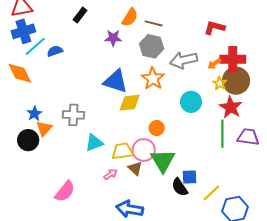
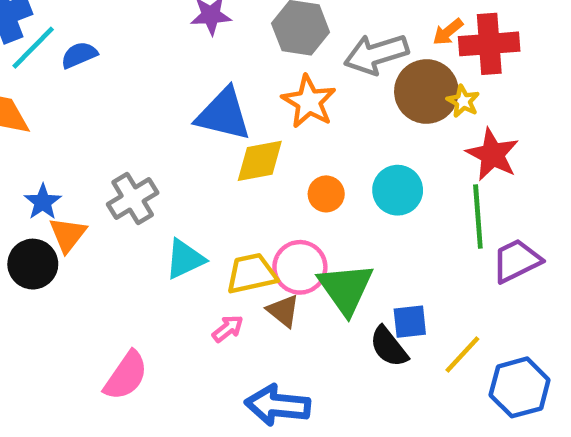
orange arrow: (214, 64) -> (448, 32), moved
brown circle: (236, 81) -> (426, 91), moved
cyan circle: (191, 102) -> (398, 190), moved
gray cross: (73, 115) -> (133, 198), turned -30
orange circle: (157, 128) -> (326, 194), moved
purple trapezoid: (248, 137) -> (516, 261), moved, turned -30

